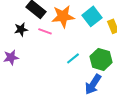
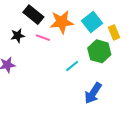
green hexagon: (101, 59) -> (99, 51), moved

